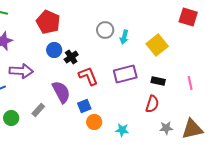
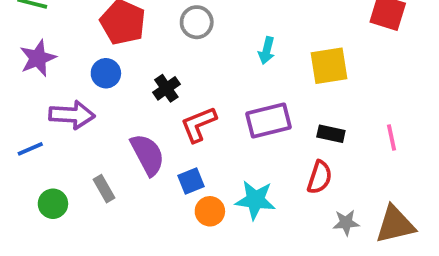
gray circle: (105, 30) -> (197, 22), moved
yellow square: (157, 45) -> (329, 66), turned 30
blue circle: (54, 50) -> (106, 73), moved
red L-shape: (88, 76) -> (199, 124), turned -90
gray rectangle: (38, 110) -> (104, 189), turned -72
cyan star: (122, 130) -> (255, 200), moved, size x1.5

